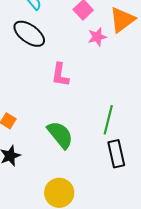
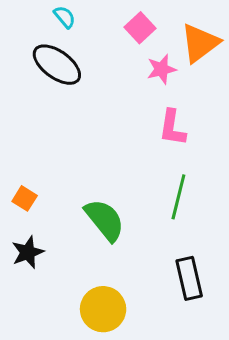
pink L-shape: (60, 75) -> (172, 128), moved
black rectangle: (116, 154) -> (189, 278), moved

